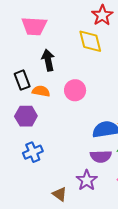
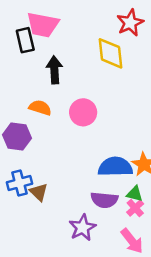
black rectangle: (22, 80) -> (25, 40), moved
brown triangle: (60, 194) -> (39, 192), moved

